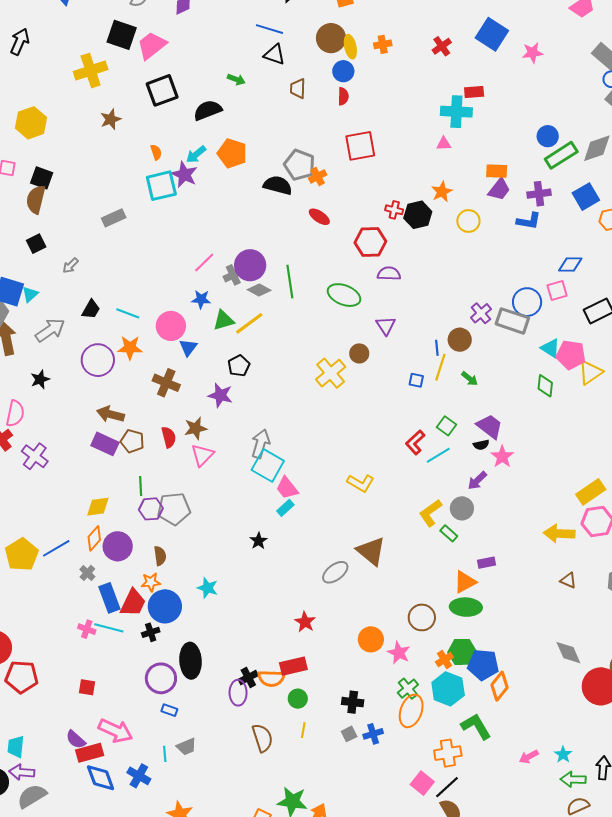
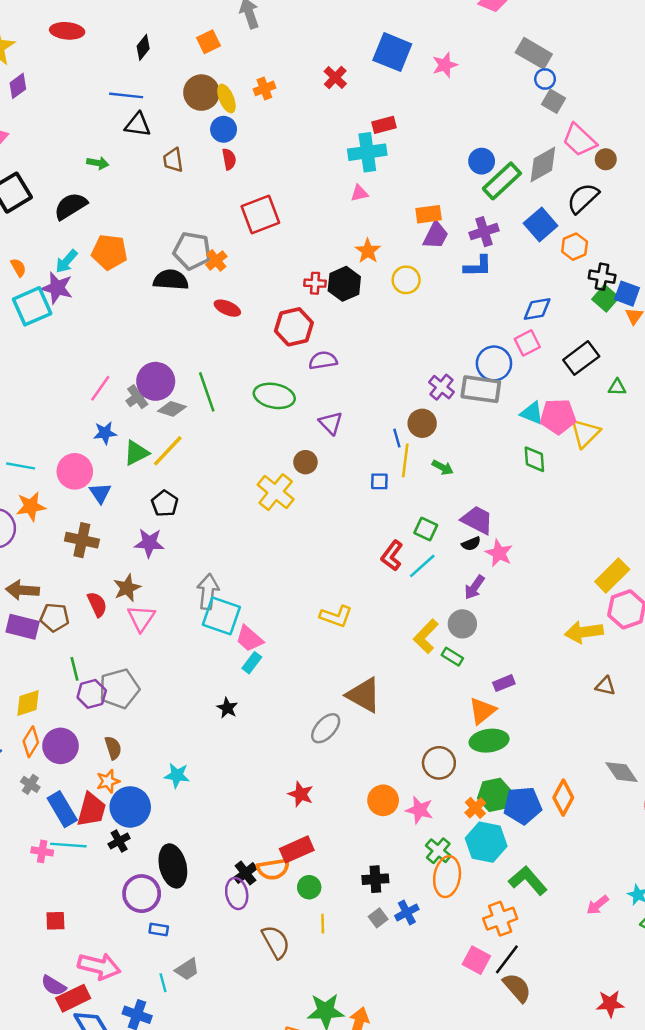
orange diamond: (499, 686) -> (563, 798), moved

